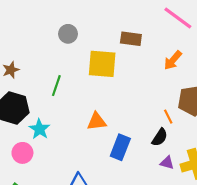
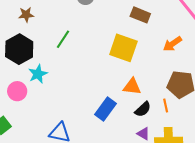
yellow square: (102, 64) -> (123, 48), moved
orange line: (168, 117) -> (166, 106), moved
orange triangle: (97, 121) -> (132, 87), moved

